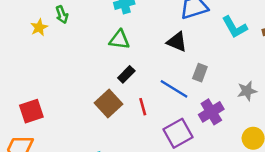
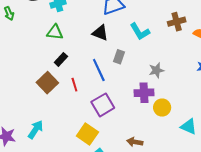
cyan L-shape: (235, 27) -> (140, 31), moved
blue line: (174, 89) -> (99, 70), turned 35
purple cross: (211, 112) -> (144, 93), moved, turned 30

